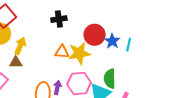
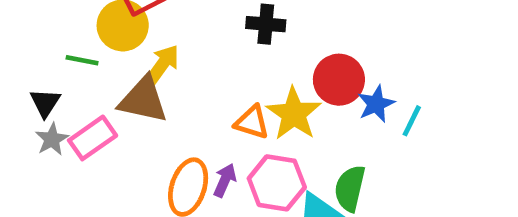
orange triangle: (62, 52) -> (252, 122), moved
yellow star: (79, 53) -> (294, 114), turned 30
brown triangle: (16, 62) -> (143, 100), size x1.6

